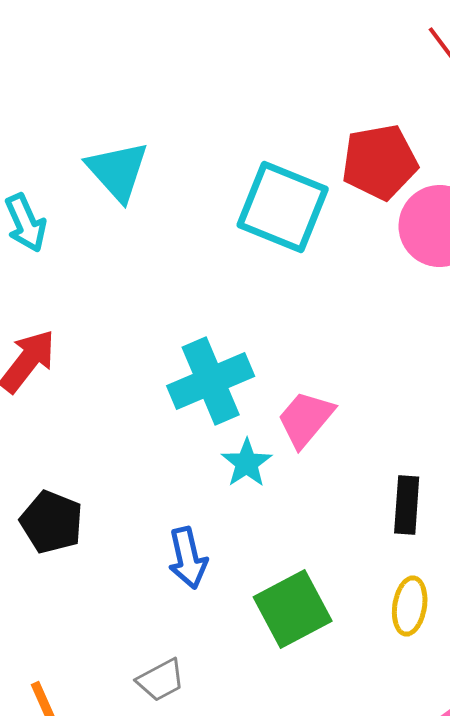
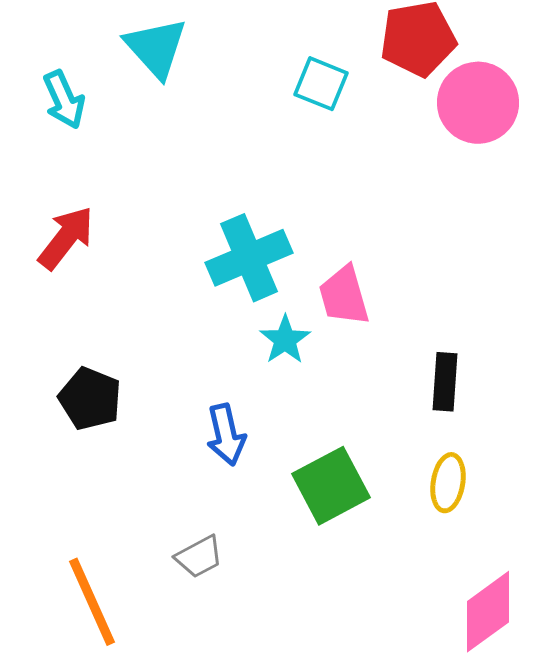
cyan square: (283, 207) -> (321, 84), size x0.6
pink trapezoid: (306, 419) -> (344, 296), turned -56

